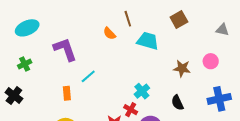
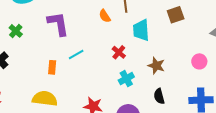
cyan trapezoid: (148, 41) -> (141, 30), turned -120
green cross: (25, 64) -> (16, 31), turned -32
brown star: (182, 68) -> (156, 66), moved
red cross: (131, 110) -> (119, 52), moved

